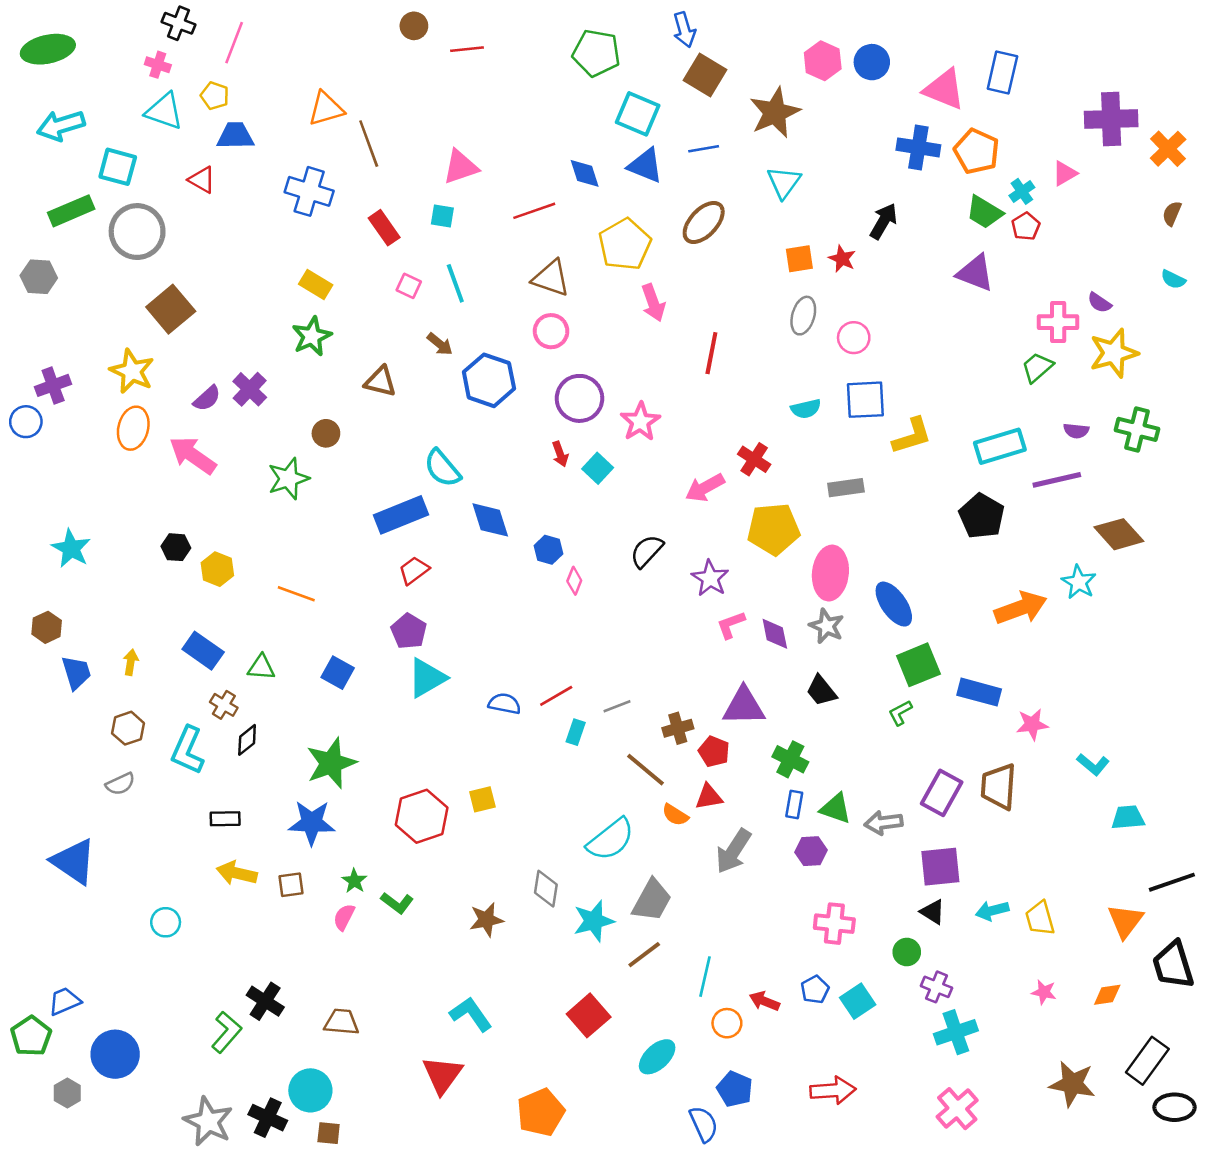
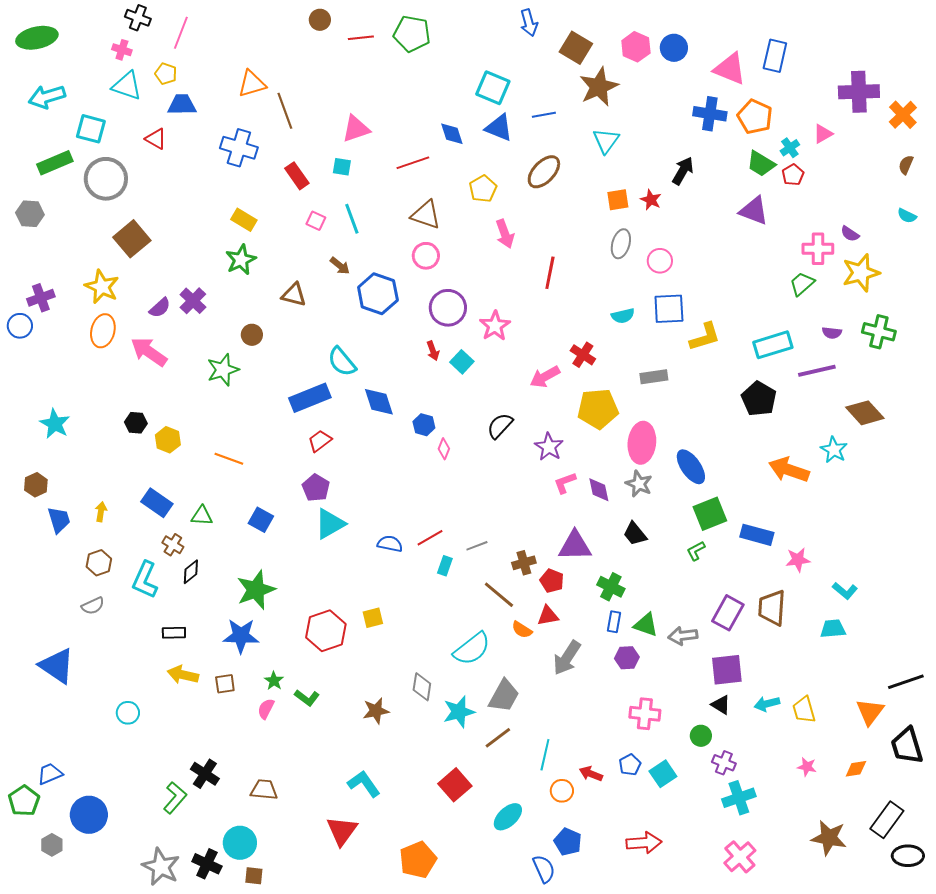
green pentagon: (596, 53) -> (412, 34), moved
brown square: (705, 75) -> (576, 48), moved
yellow pentagon: (625, 244) -> (483, 189), size x0.7
orange arrow: (1021, 608) -> (789, 470), turned -141
cyan trapezoid: (1128, 817) -> (833, 629), moved

